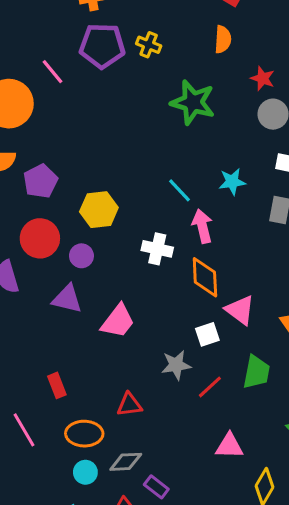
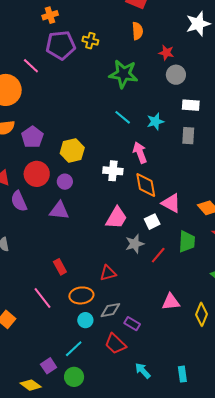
cyan line: (180, 190) -> (123, 117), moved
pink trapezoid: (118, 321) -> (116, 218), moved
pink triangle: (229, 446) -> (171, 302), moved

